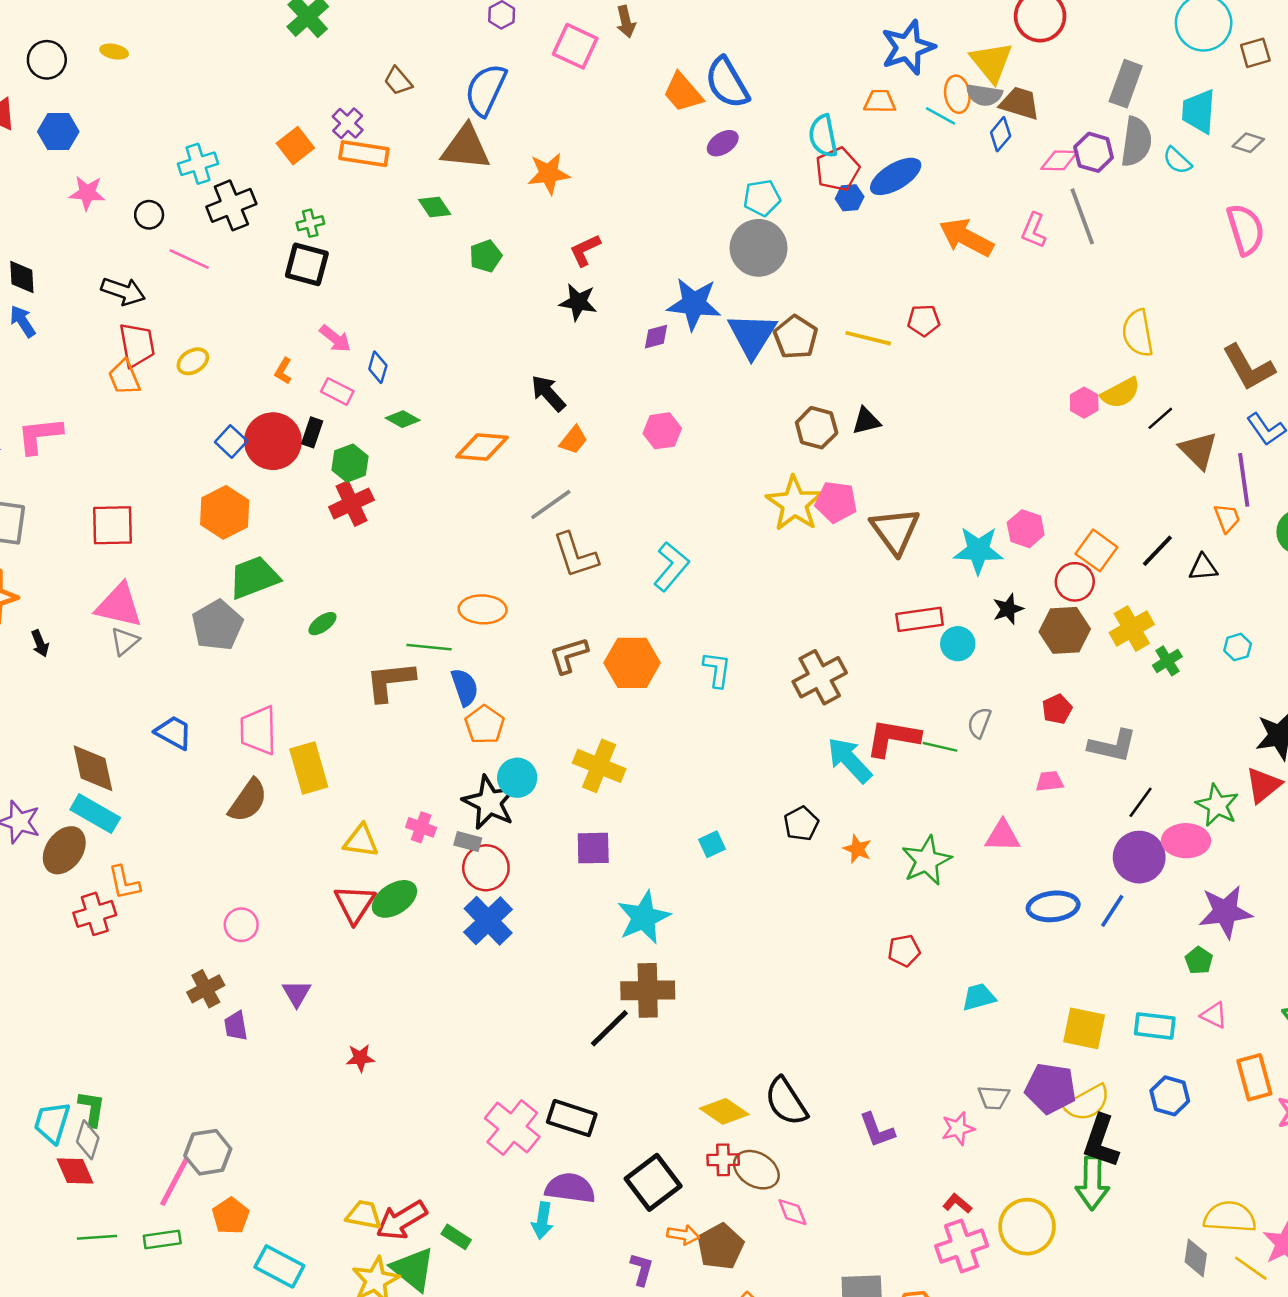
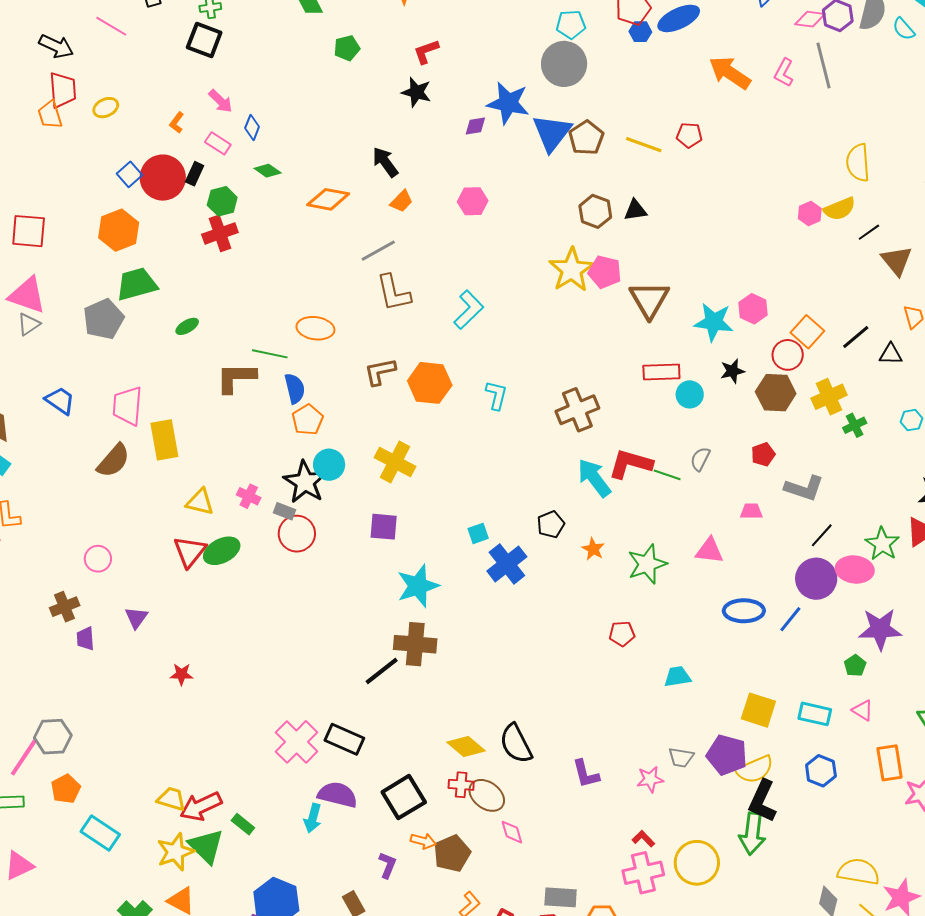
blue cross: (488, 921) -> (507, 564), moved

